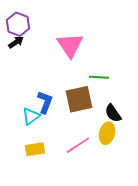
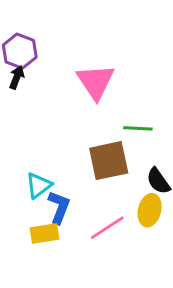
black arrow: (16, 42) -> (17, 77), turned -35
blue L-shape: (45, 102) -> (59, 207), moved

